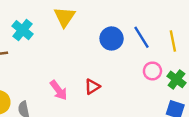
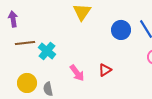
cyan cross: (23, 30) -> (47, 51), moved

